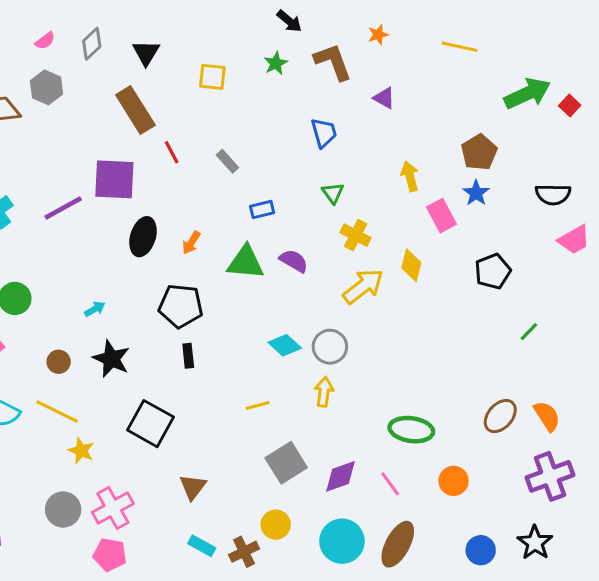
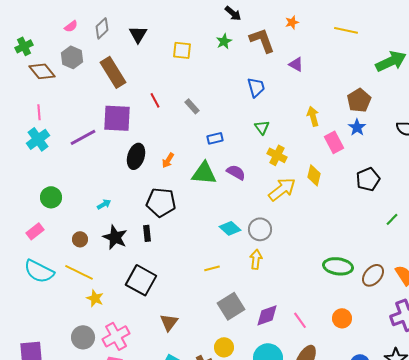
brown rectangle: (135, 110) -> (113, 72), moved
black rectangle: (188, 356) -> (147, 233), moved
green ellipse: (411, 430) -> (338, 266), moved

